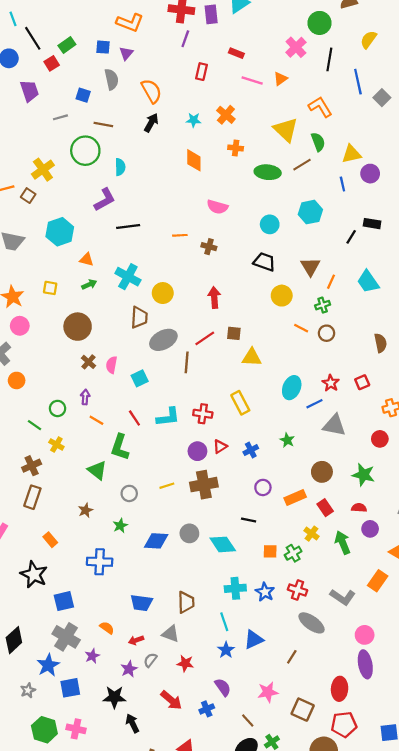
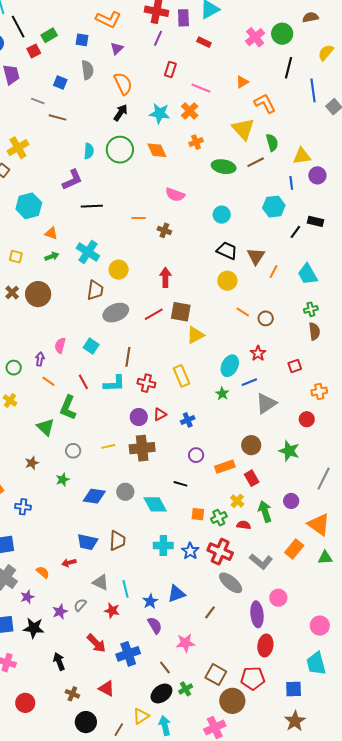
pink cross: (296, 47) -> (255, 37), moved
purple triangle: (126, 53) -> (117, 49), moved
red rectangle: (236, 53) -> (204, 42), moved
pink line: (252, 80) -> (201, 88), moved
orange L-shape: (320, 107) -> (265, 103), moved
gray line: (60, 117) -> (38, 101), turned 32
cyan star: (194, 120) -> (160, 113), size x1.5
brown line: (103, 124) -> (57, 117), moved
orange cross: (236, 148) -> (196, 142), turned -32
green circle: (85, 151) -> (120, 150), moved
orange diamond: (194, 160) -> (157, 150), turned -30
cyan hexagon: (310, 212) -> (274, 207), moved
black trapezoid: (264, 262) -> (227, 251), moved
green cross: (323, 305) -> (311, 309), moved
brown square: (234, 333) -> (181, 312), size x1.5
yellow triangle: (252, 357) -> (195, 335), turned -36
brown cross: (88, 362) -> (12, 293), moved
brown line: (187, 362) -> (128, 357), moved
pink semicircle: (112, 365) -> (60, 345), moved
cyan square: (140, 378) -> (91, 346), turned -35
red star: (331, 383) -> (258, 353), moved
gray triangle: (334, 425) -> (266, 403), turned -50
green star: (287, 440) -> (222, 394), moved
red semicircle: (359, 508) -> (244, 525), moved
blue cross: (100, 562) -> (23, 507), moved, size x0.7
red cross: (298, 590) -> (220, 552), size x1.4
brown trapezoid: (186, 602) -> (117, 541), moved
blue trapezoid: (141, 603) -> (87, 542), moved
cyan line: (224, 622) -> (125, 589), moved
red arrow: (136, 640) -> (69, 563), moved
purple ellipse: (365, 664) -> (257, 614), moved
purple semicircle: (223, 687) -> (155, 625), moved
red ellipse: (340, 689) -> (265, 645), moved
black star: (114, 697) -> (34, 628), moved
blue cross: (207, 709) -> (128, 654), size x1.6
brown square: (303, 710) -> (216, 675), moved

